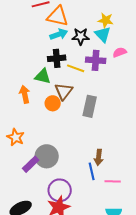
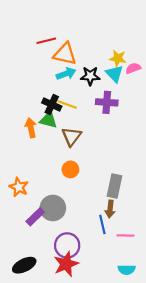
pink semicircle: (120, 52) -> (133, 68), moved
black cross: (57, 58) -> (52, 105), moved, turned 30
yellow line: (76, 68) -> (67, 105), moved
orange arrow: (25, 94) -> (31, 128), moved
orange circle: (53, 103) -> (70, 169), moved
gray rectangle: (90, 106) -> (114, 186), moved

